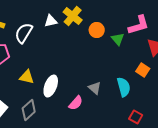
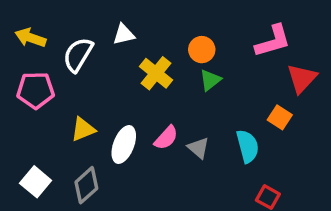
yellow cross: (73, 16) -> (156, 73), moved
green triangle: (118, 39) -> (210, 80), moved, turned 32
yellow triangle: (27, 77) -> (83, 129), turned -35
pink semicircle: (76, 103) -> (166, 138), moved

